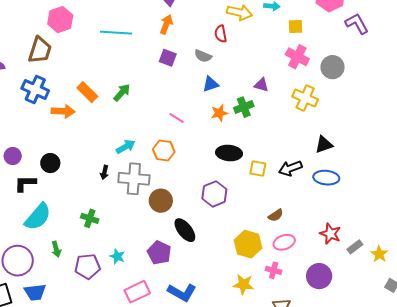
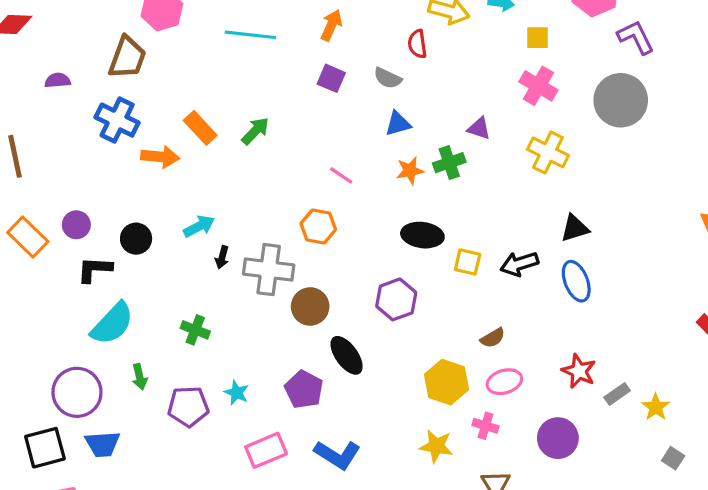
gray circle: (332, 67) -> (621, 100), moved, size x1.4
cyan arrow: (126, 147) -> (199, 226), moved
blue ellipse: (326, 178) -> (576, 281), turned 60

